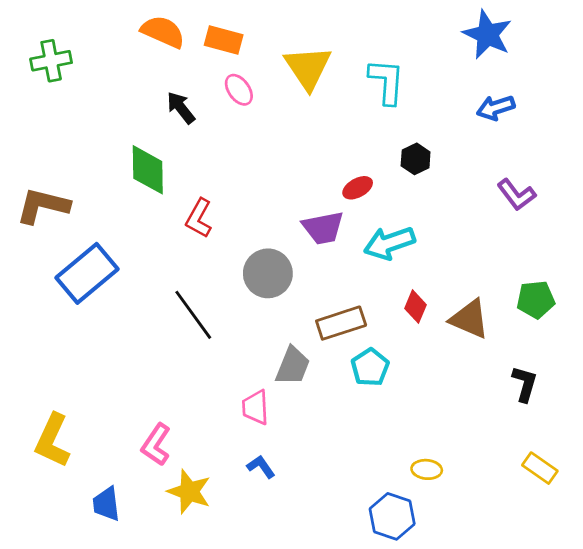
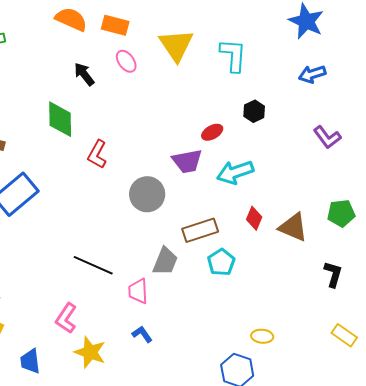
black line: (193, 315) -> (93, 265), moved, turned -30

